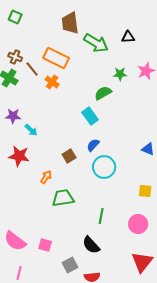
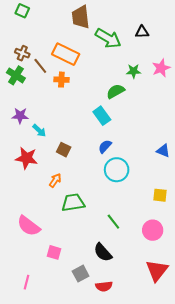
orange cross: (52, 82) -> (61, 80), turned -32
brown square: (69, 156) -> (64, 150), moved, turned -32
green line: (101, 216) -> (113, 222), turned -49
pink semicircle: (15, 241) -> (29, 226), moved

